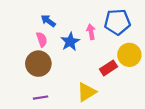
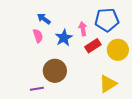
brown circle: (38, 64) -> (55, 71), moved
red rectangle: (109, 68) -> (93, 46), moved
yellow triangle: (87, 92) -> (108, 84), moved

